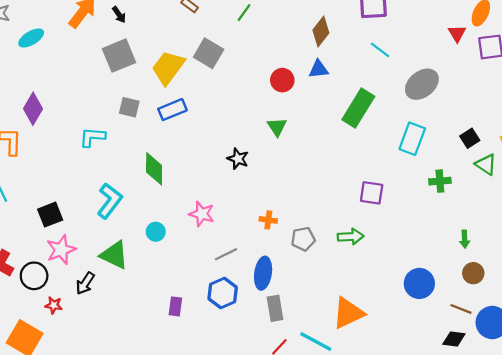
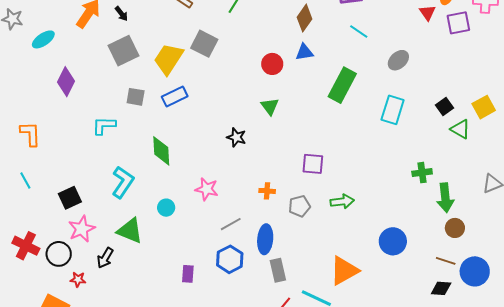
gray ellipse: (422, 84) -> (398, 60), size x0.7
purple diamond: (33, 109) -> (66, 82), moved
green cross: (440, 181) -> (422, 173), moved
purple square: (372, 193) -> (313, 164), moved
green arrow: (465, 239) -> (445, 198), size x1.8
blue circle: (419, 283) -> (393, 241), moved

